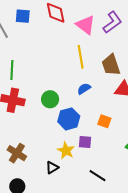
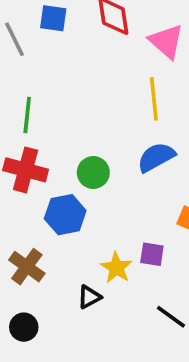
blue semicircle: (84, 89) -> (156, 157), size x1.5
blue hexagon: (69, 119) -> (65, 215), moved

